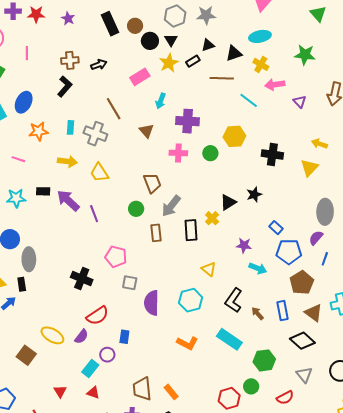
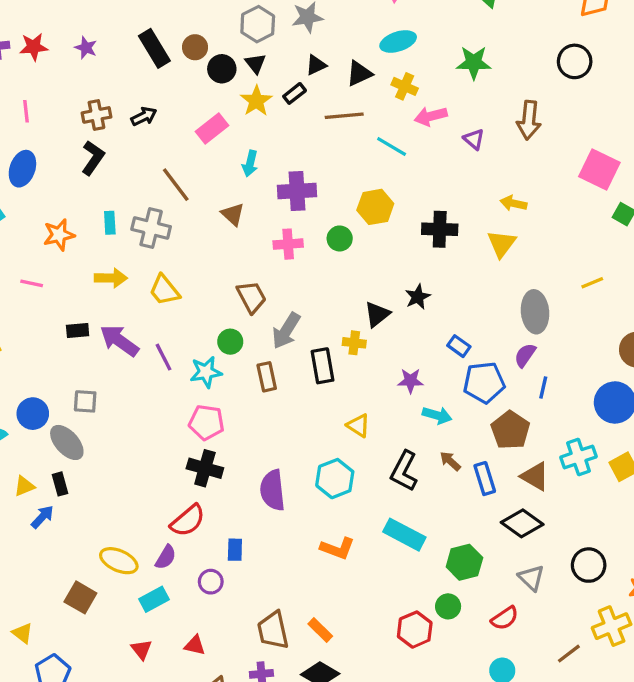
blue ellipse: (24, 102) -> (22, 169), moved
cyan star: (16, 198) -> (206, 372), moved
yellow cross: (212, 218) -> (354, 343), turned -32
gray ellipse: (29, 259) -> (67, 442), turned -35
black cross: (82, 279) -> (205, 468), moved
gray square: (130, 283) -> (85, 401), moved
brown arrow: (258, 313) -> (450, 461), moved
cyan rectangle: (90, 369) -> (154, 599), moved, turned 30

